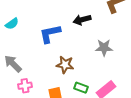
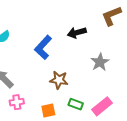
blue L-shape: (50, 34) -> (43, 47), turned -35
gray star: (104, 48) -> (100, 62), turned -30

